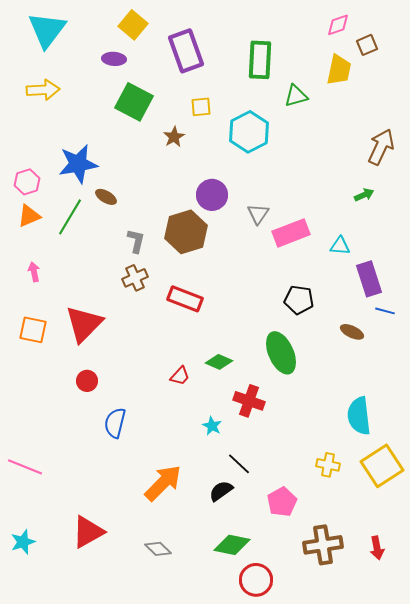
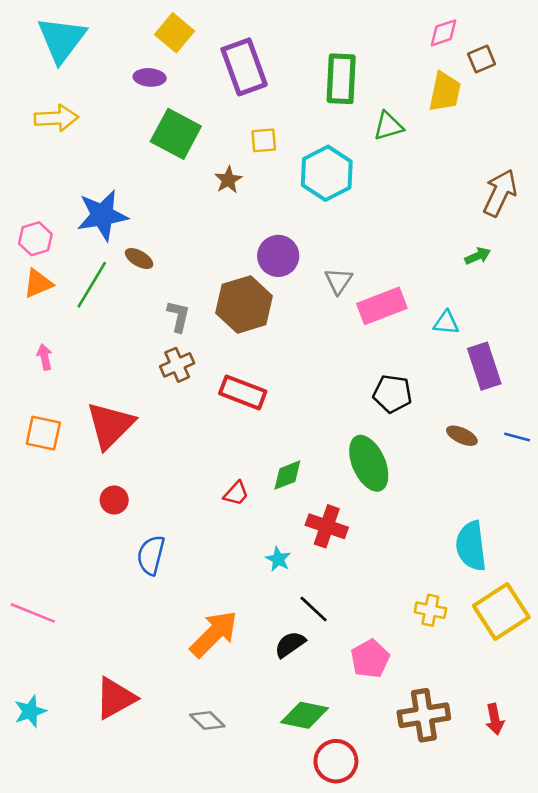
blue line: (385, 311) -> (517, 437), moved
green diamond: (219, 362) -> (287, 475), turned -44

